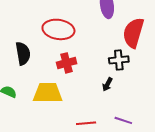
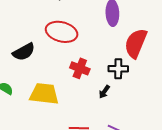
black semicircle: (23, 53) -> (24, 52), turned 65
red cross: (67, 63) -> (80, 68), moved, turned 30

